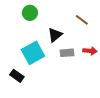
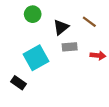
black triangle: (55, 35) -> (61, 27), moved
gray rectangle: (67, 53) -> (70, 47), moved

